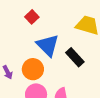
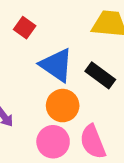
orange circle: (33, 69) -> (63, 106), moved

